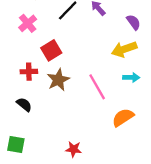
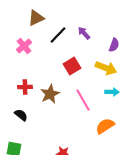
purple semicircle: (134, 22) -> (114, 45), turned 56
yellow arrow: (124, 49) -> (106, 68), turned -140
red square: (51, 50) -> (72, 66), moved

